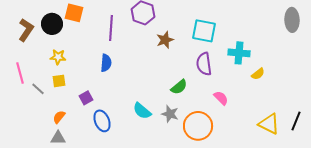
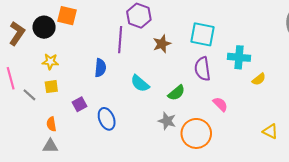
purple line: (111, 28) -> (120, 40), moved
cyan semicircle: (142, 111) -> (140, 83), moved
orange semicircle: (59, 117) -> (51, 124), turned -48
blue ellipse: (102, 121) -> (107, 119), moved
yellow triangle: (269, 124) -> (270, 131), size x0.7

